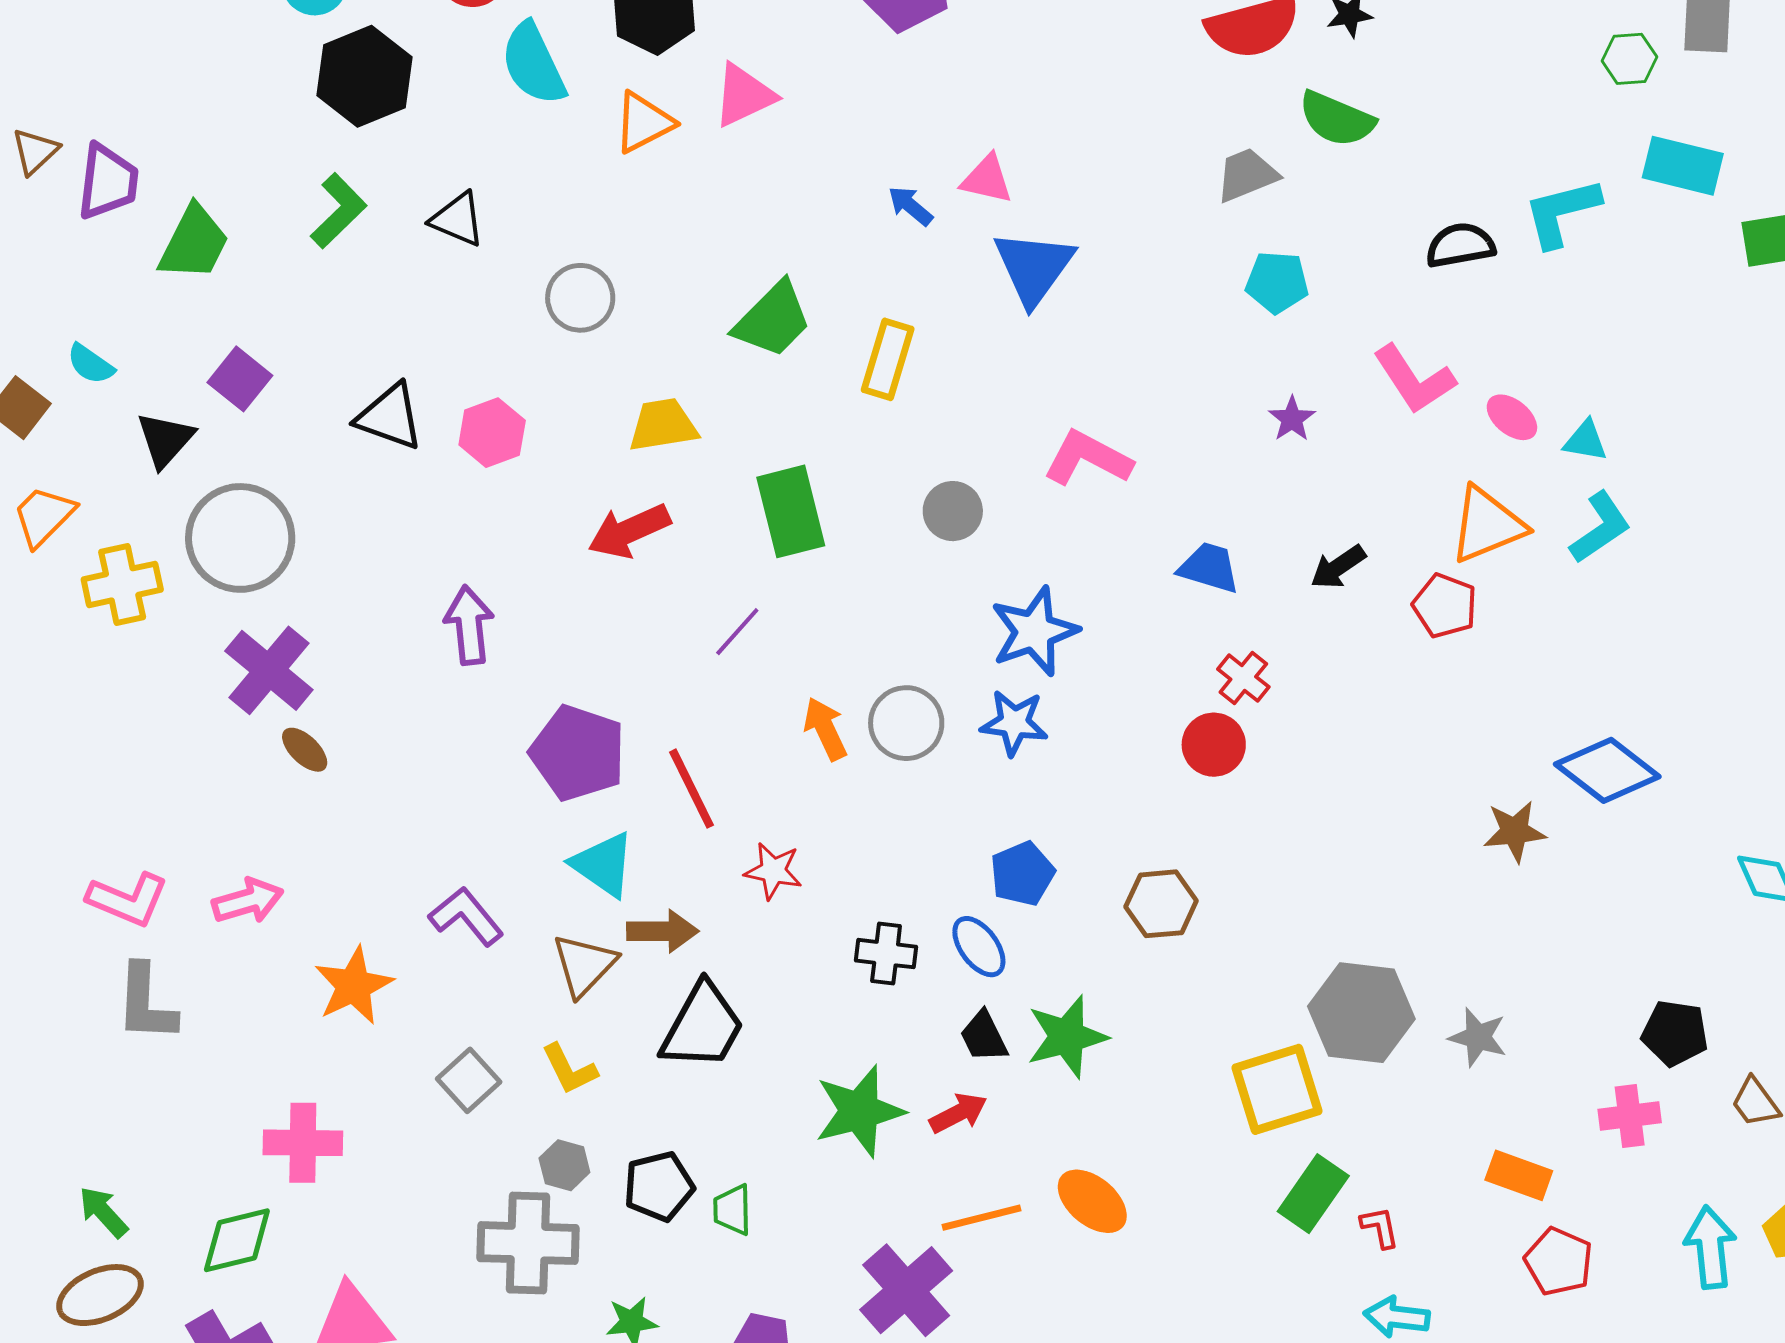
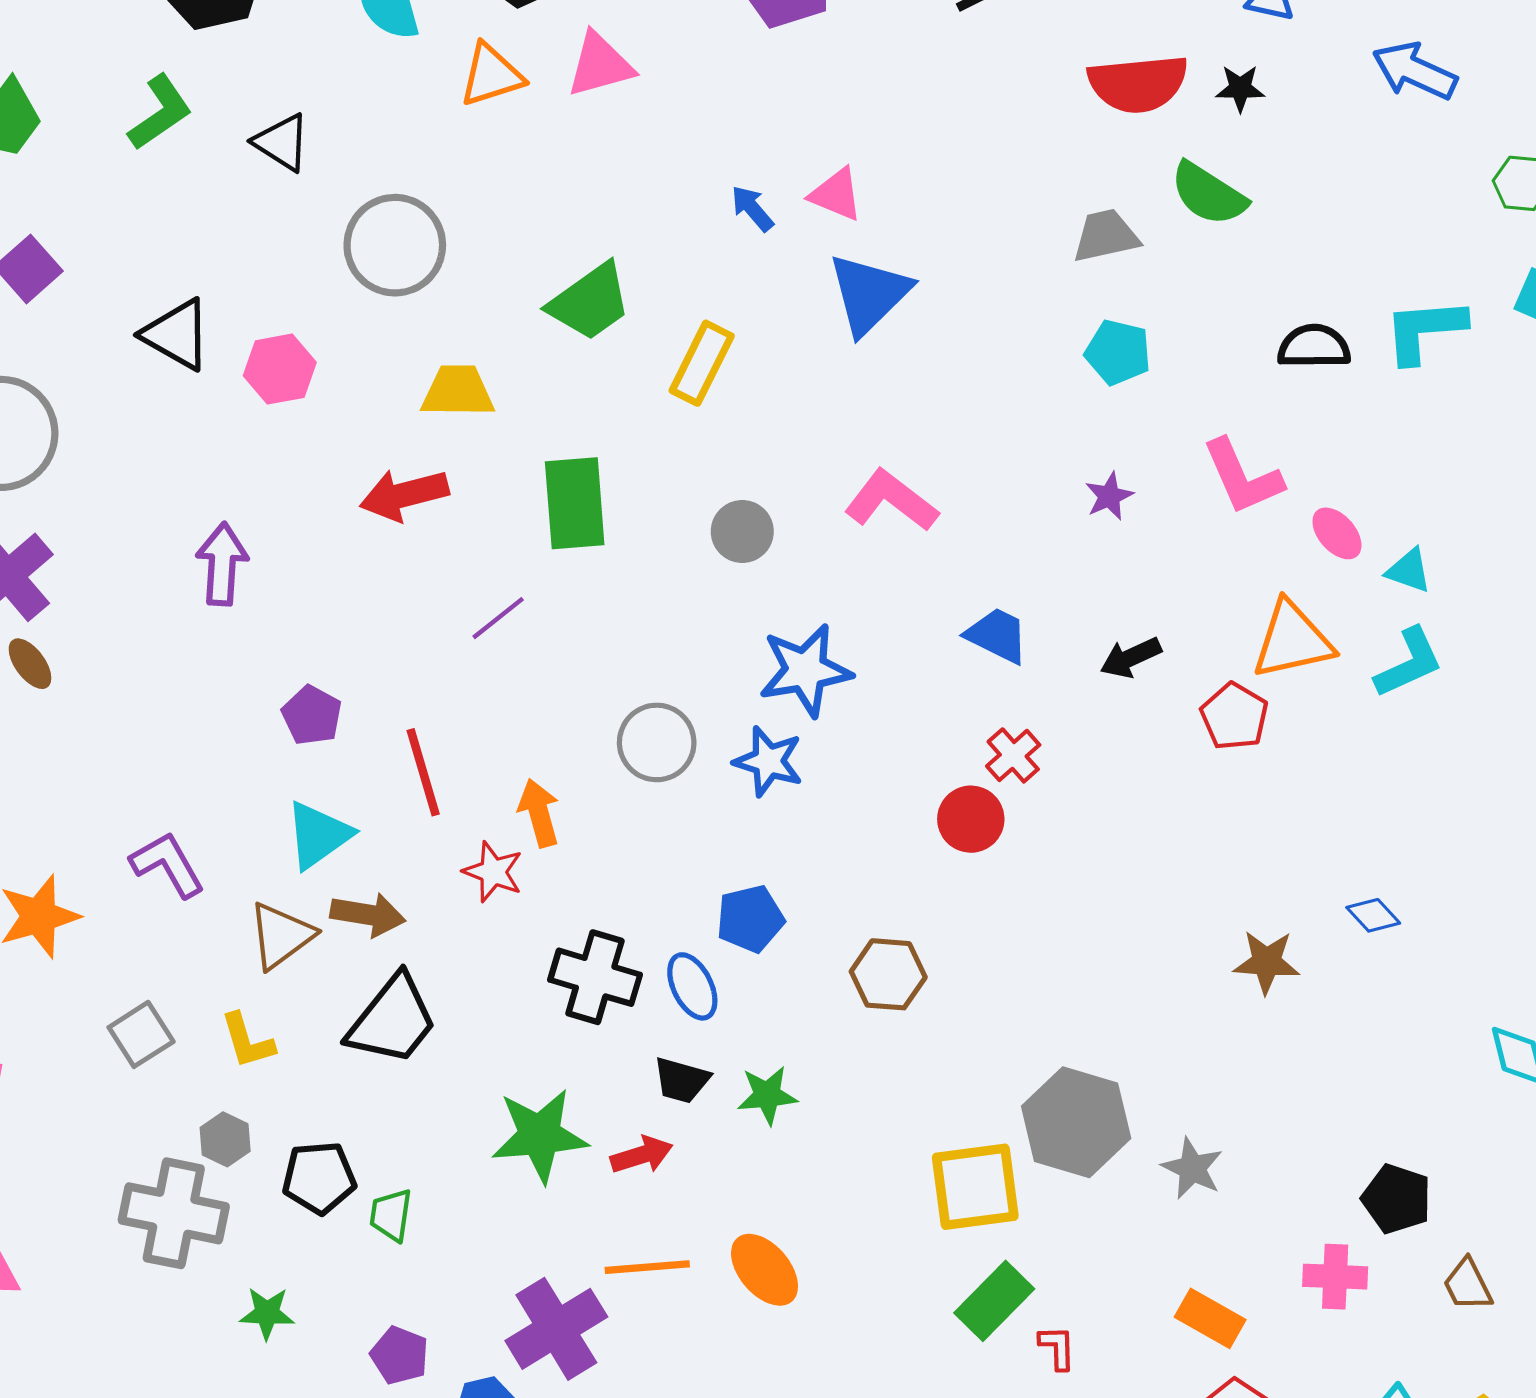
gray circle: (580, 298) -> (395, 245), size x1.4
orange arrow: (825, 729) -> (539, 813), moved
purple pentagon: (578, 753) -> (312, 715), size x0.6
blue diamond: (1607, 770) -> (1373, 915), size x0.5
cyan triangle: (603, 864) -> (318, 835), turned 40
black cross: (886, 954) -> (595, 977), size x1.4
black trapezoid: (984, 1037) -> (681, 1080), turned -58
green star: (1067, 1037) -> (767, 1095), size x0.7

